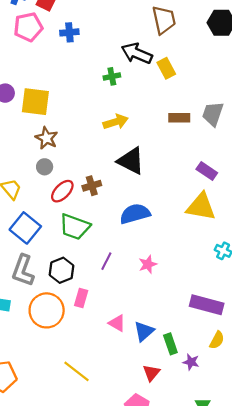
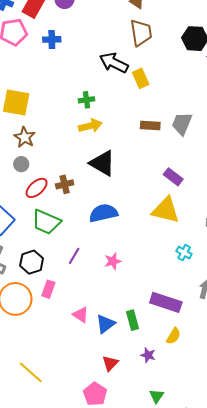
green cross: (112, 76) -> (86, 100), moved
green rectangle: (170, 344) -> (132, 320), moved
yellow line: (77, 371) -> (31, 372), moved

